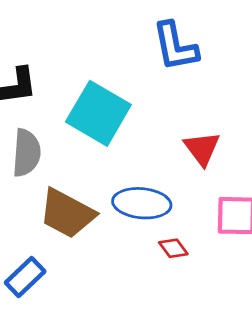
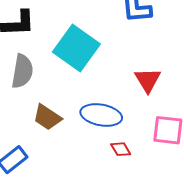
brown trapezoid: (67, 213) -> (47, 117), size x0.7

